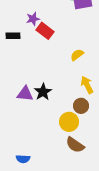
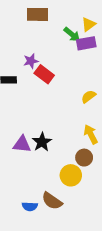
yellow semicircle: (77, 55) -> (89, 97), moved
brown semicircle: (75, 145) -> (52, 201), moved
blue semicircle: (23, 159) -> (30, 206), moved

